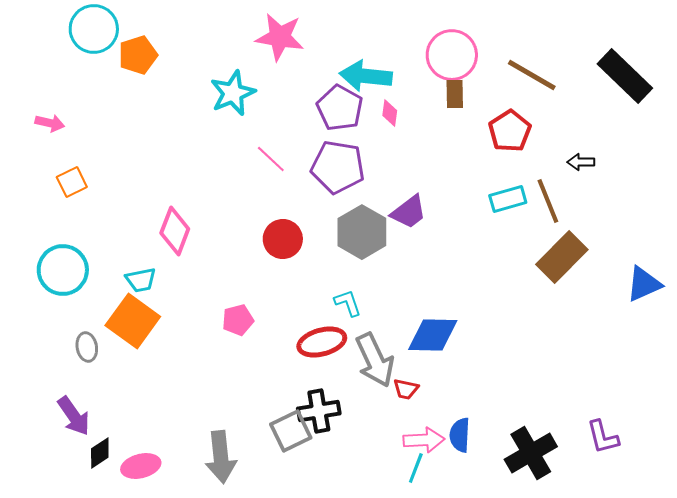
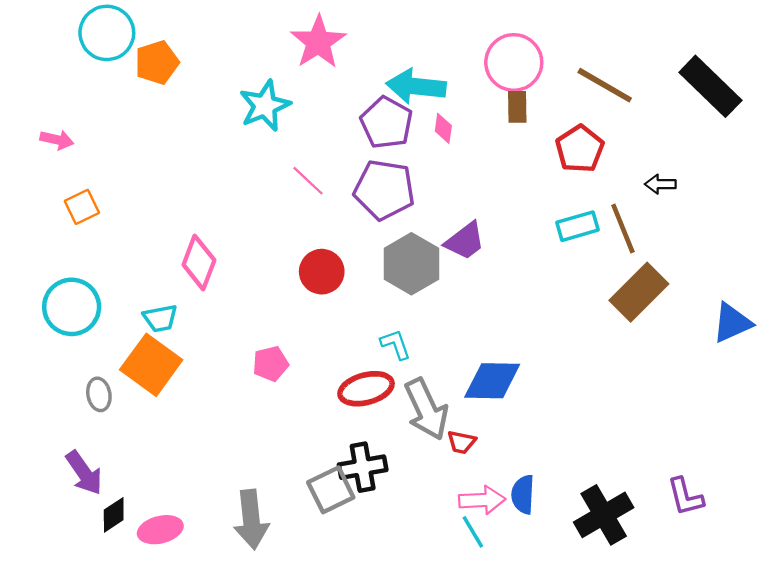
pink star: (280, 37) -> (318, 42), turned 30
cyan line: (416, 468) -> (473, 532), turned -52

